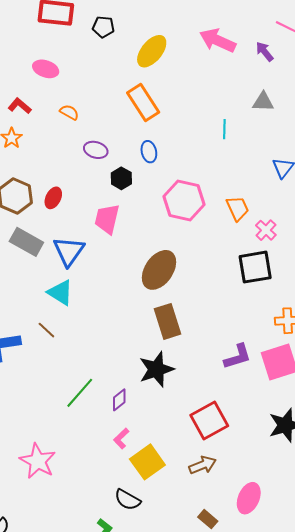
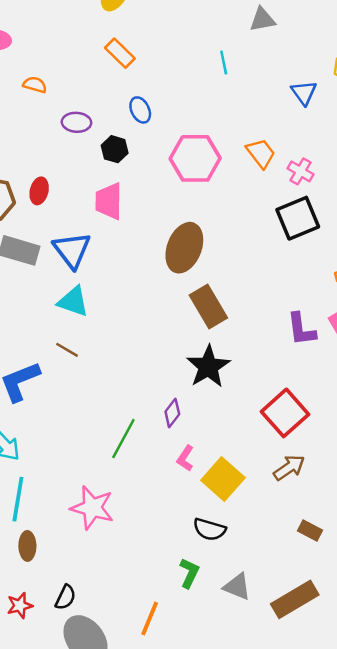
orange rectangle: (143, 103) -> (120, 53), size x0.7
purple L-shape: (238, 357) -> (301, 329), turned 112
green line: (80, 393) -> (123, 439), moved

